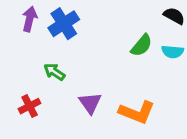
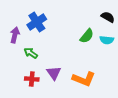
purple arrow: (30, 19) -> (15, 35), moved
red cross: (30, 106) -> (32, 79), moved, turned 32

